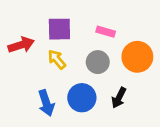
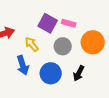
purple square: (59, 29) -> (48, 23), moved, turned 30
blue arrow: (46, 103) -> (23, 65), moved

